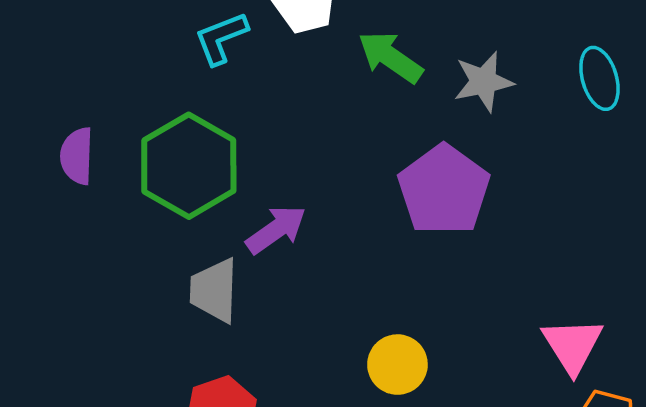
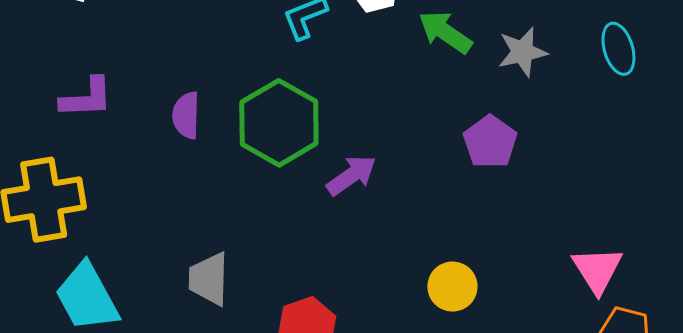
purple pentagon: (444, 190) -> (490, 142), size x0.7
gray trapezoid: (214, 290) -> (209, 279), moved

